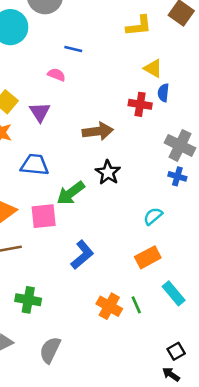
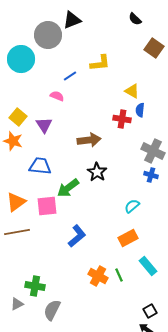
yellow L-shape: (139, 26) -> (100, 63), moved
blue line: (73, 49) -> (70, 76), turned -48
green cross: (28, 300) -> (35, 286), moved

